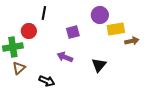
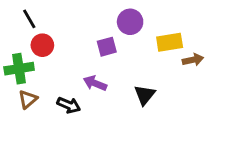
black line: (44, 13) -> (29, 19), moved, turned -40
purple circle: (100, 15) -> (130, 22), moved
black arrow: (47, 81) -> (69, 105), moved

